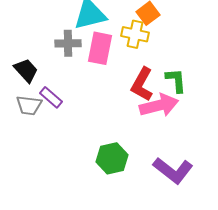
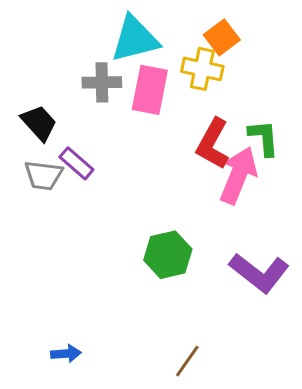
pink arrow: (159, 105) -> (238, 175), turned -54

